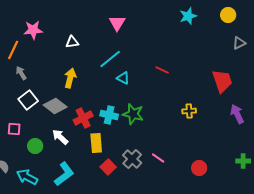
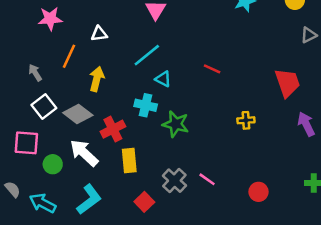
orange line: (13, 50) -> (69, 56), moved
cyan cross: (109, 115) -> (146, 105), moved
pink square: (14, 129) -> (26, 143), size x1.5
white arrow: (60, 137) -> (84, 153), size x1.4
red square: (108, 167) -> (144, 202), moved

